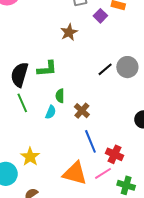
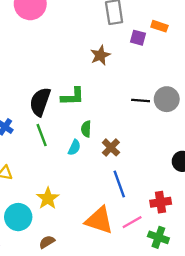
purple square: (100, 16) -> (138, 38), turned -32
black line: (105, 69) -> (141, 101), turned 42
red cross: (115, 154) -> (161, 202), moved, turned -36

